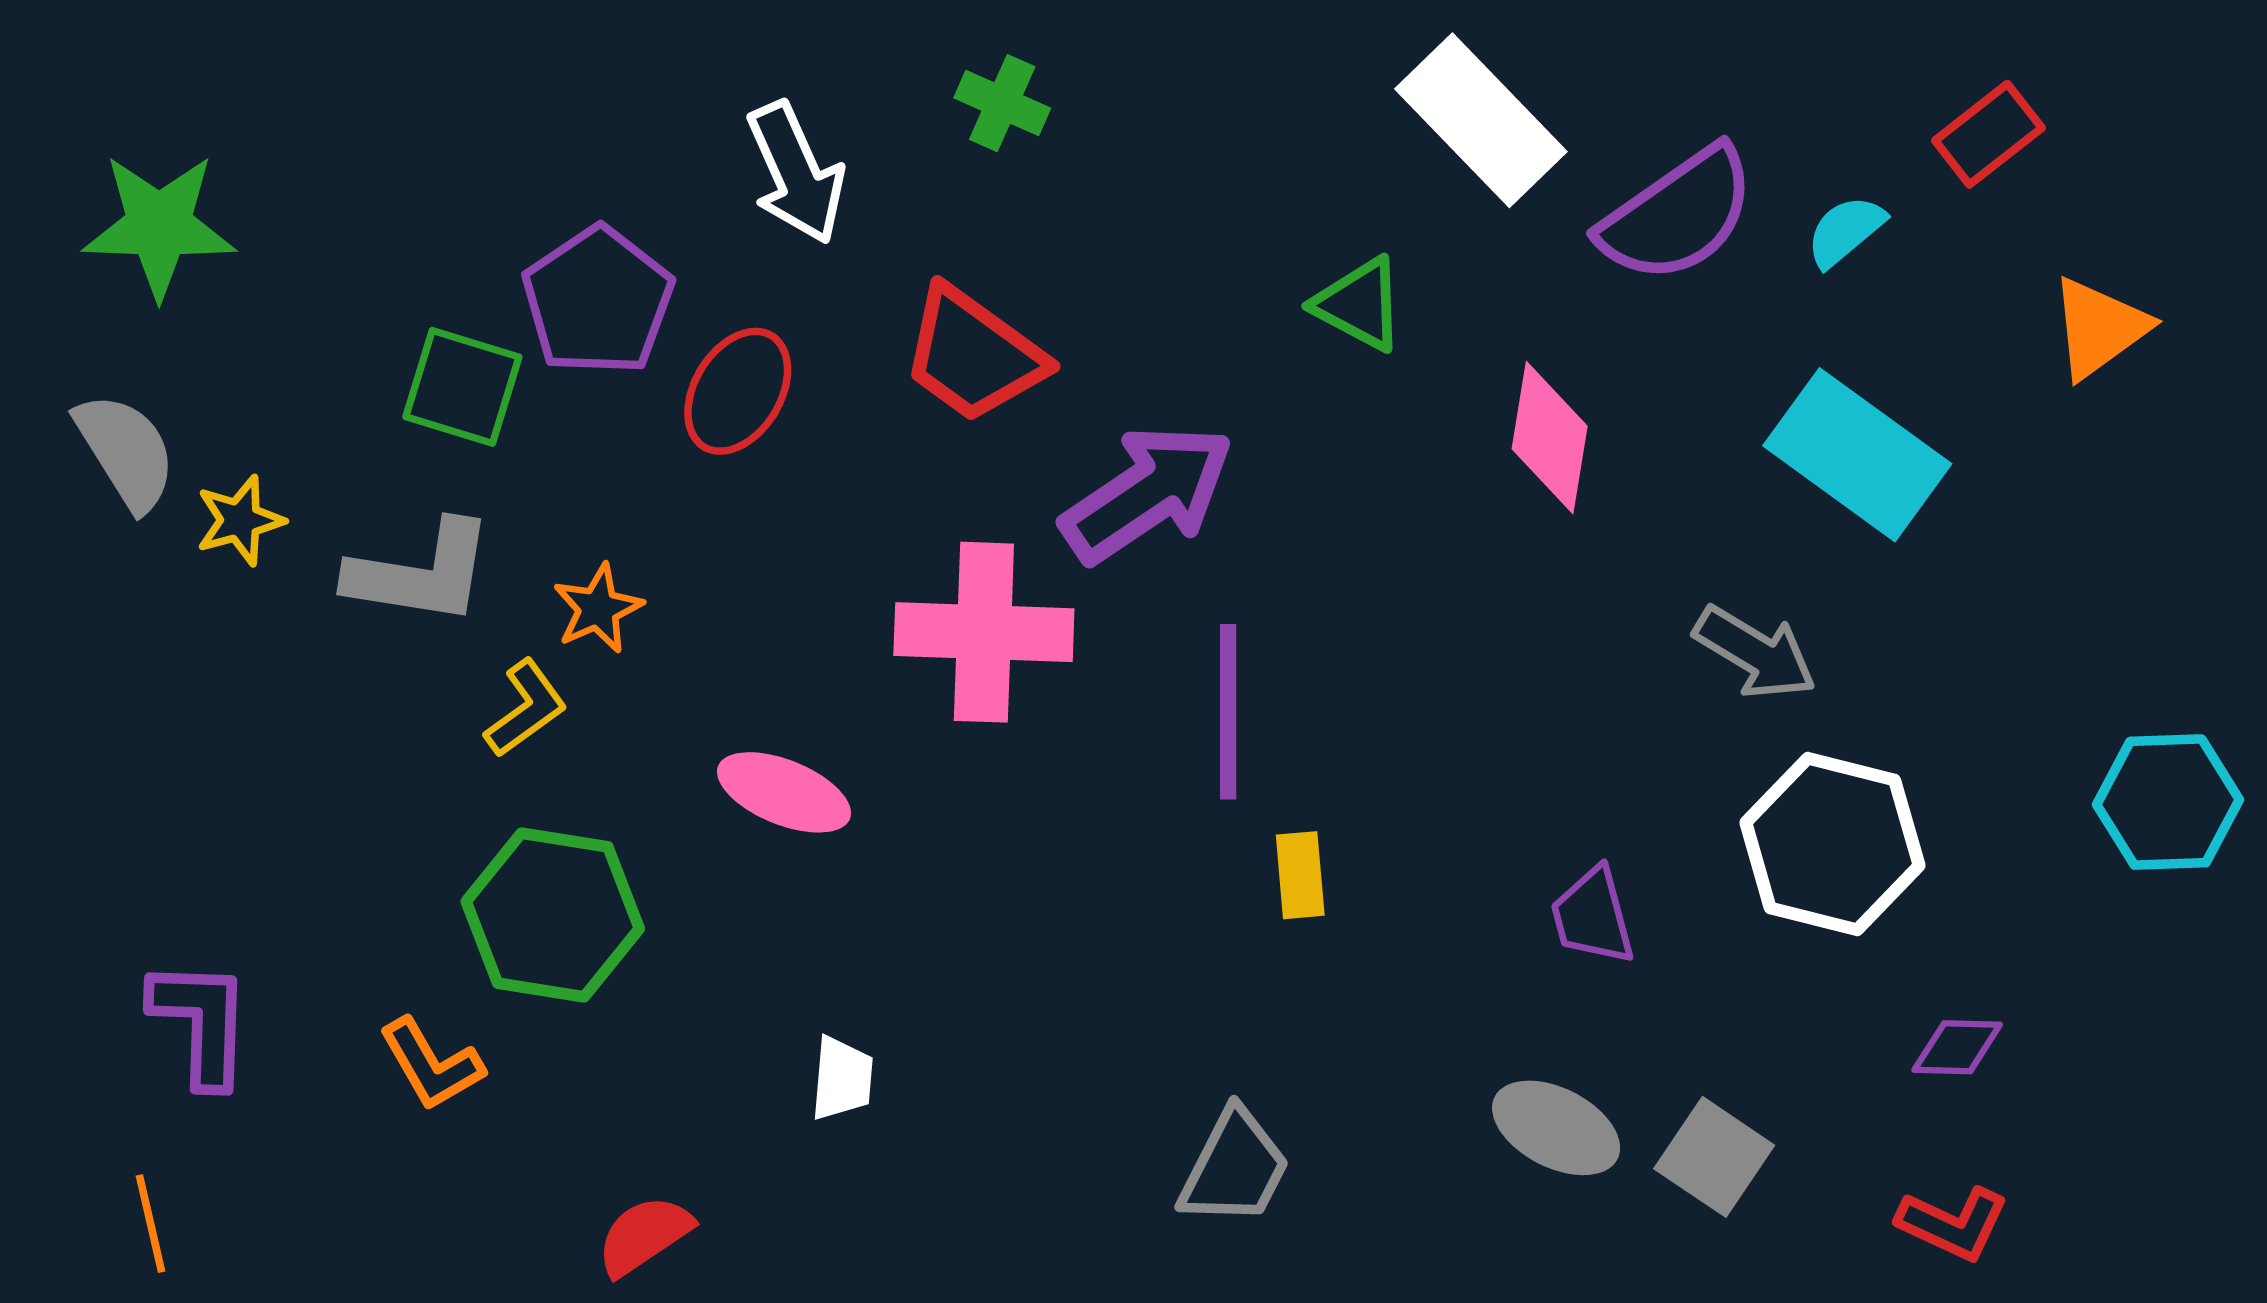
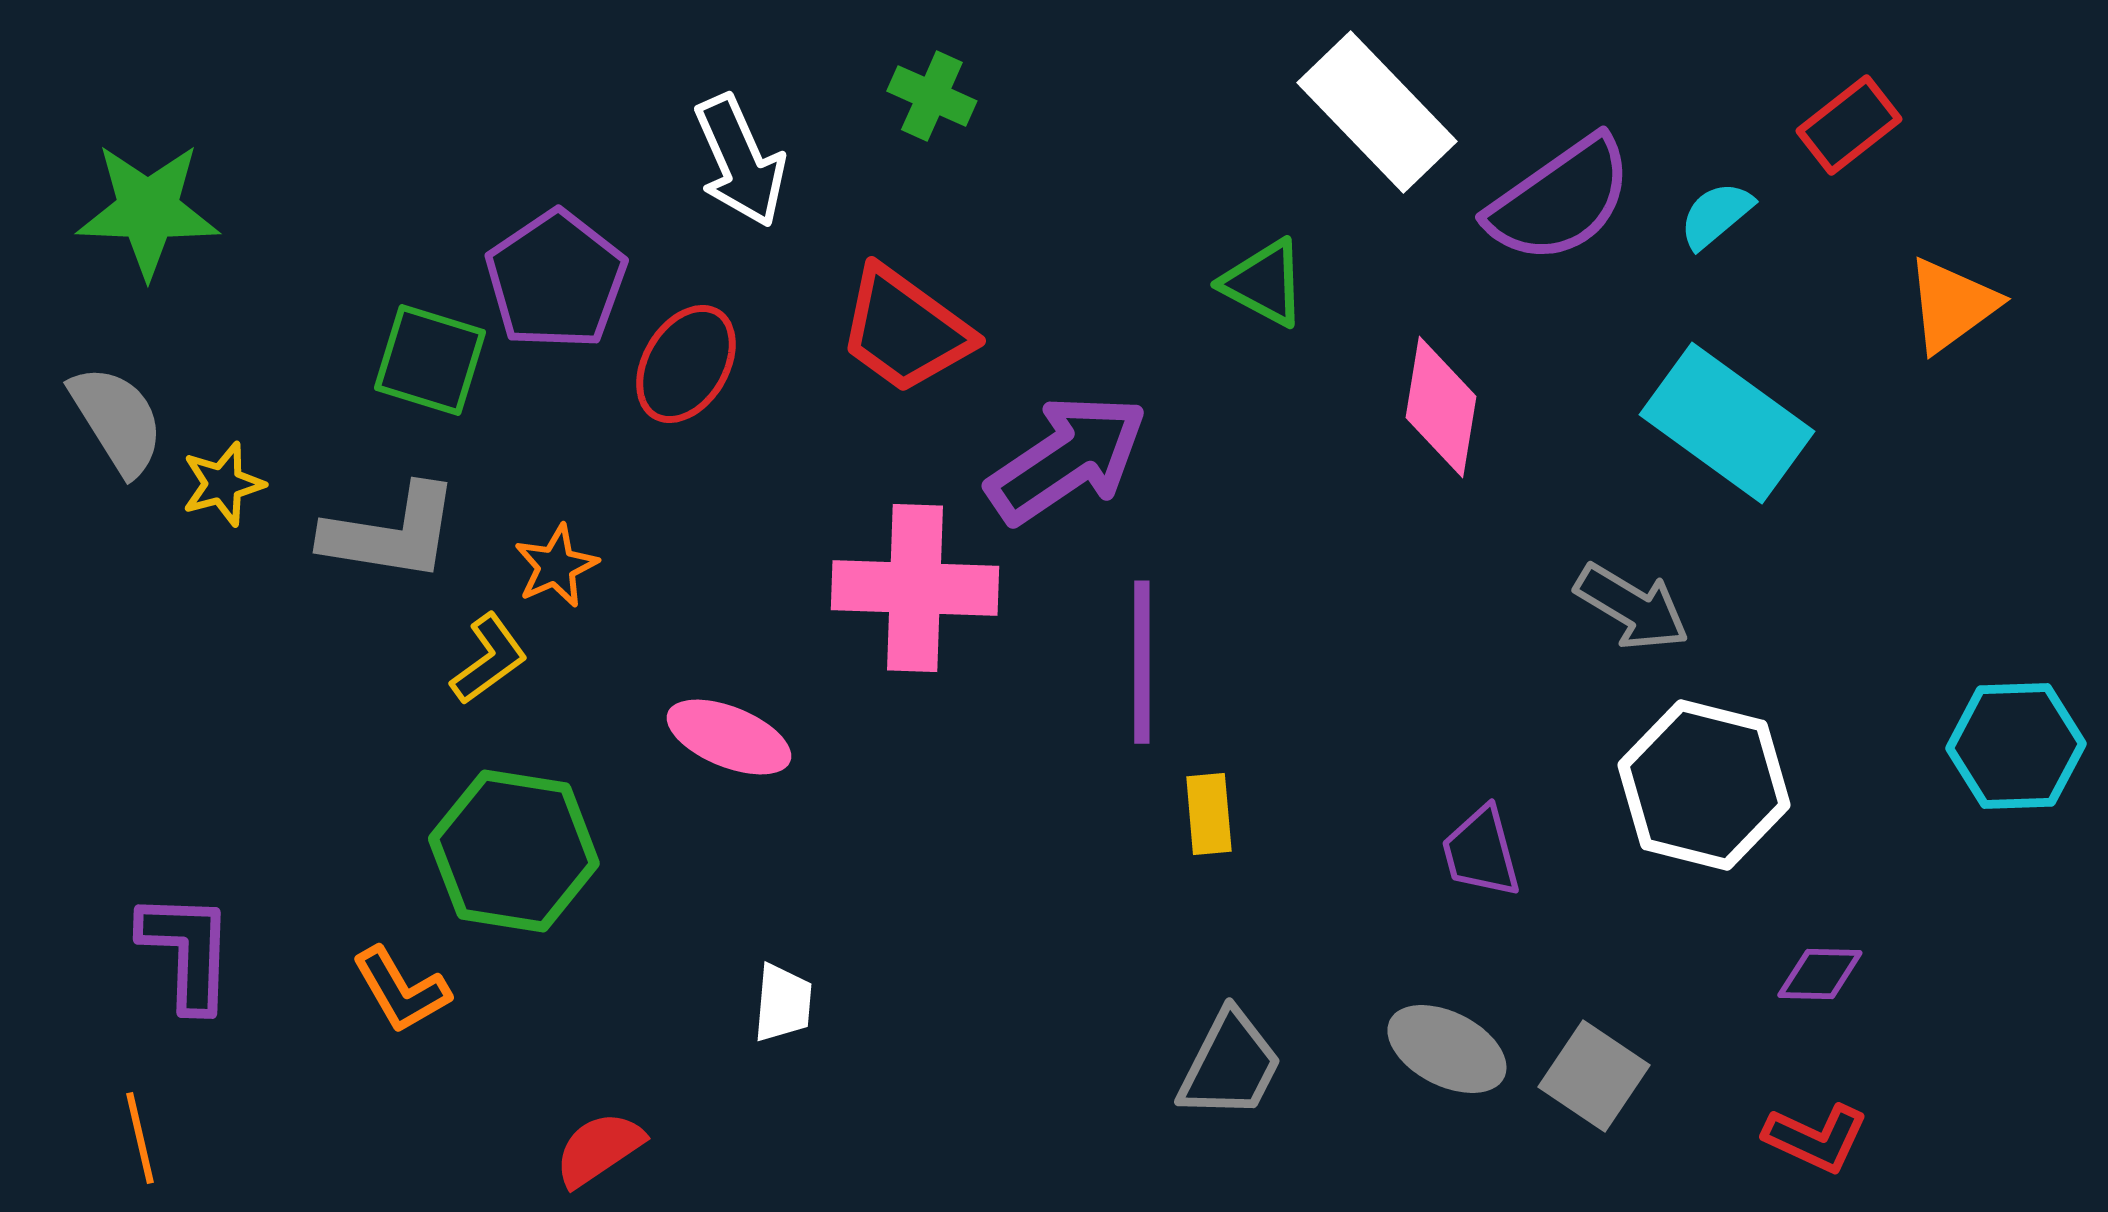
gray trapezoid: (1235, 1168) -> (1230, 1065), moved

